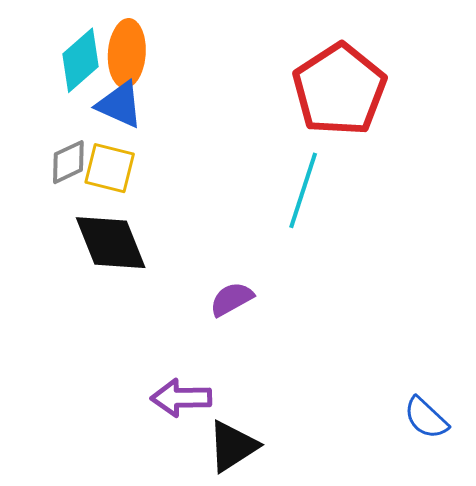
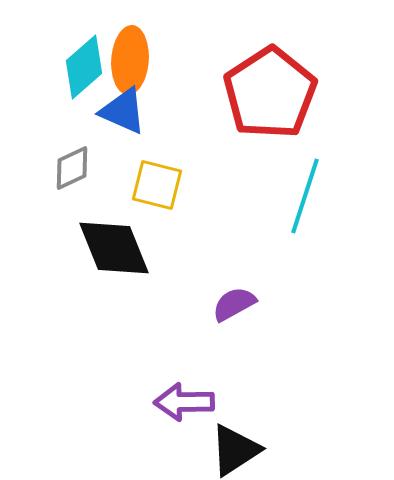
red pentagon: (339, 90) -> (270, 93), moved
yellow square: (110, 168) -> (157, 185), moved

